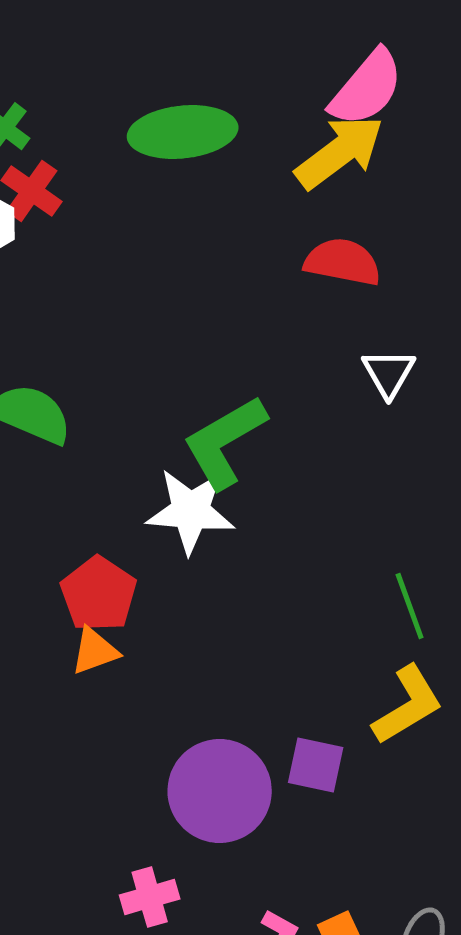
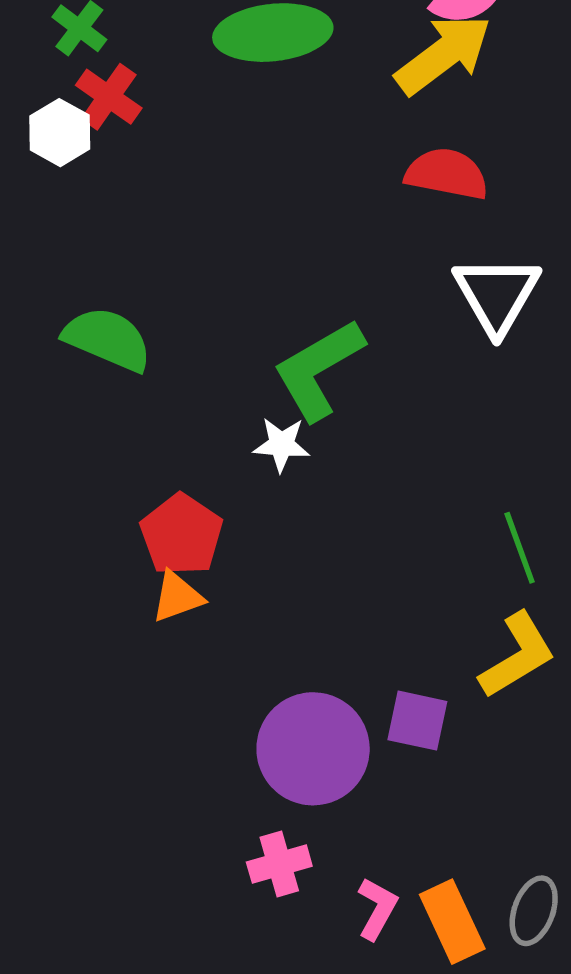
white triangle: (389, 373) -> (497, 294), size x1.5
white star: (191, 511) -> (282, 444), size x0.6
pink cross: (150, 897) -> (279, 864), moved

